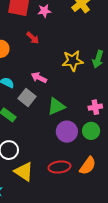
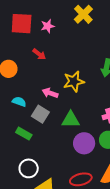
yellow star: (73, 61) -> (74, 81), moved
green triangle: (56, 106) -> (71, 120), turned 30

